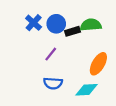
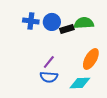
blue cross: (34, 23) -> (31, 21), turned -35
purple line: (51, 54) -> (49, 62), moved

